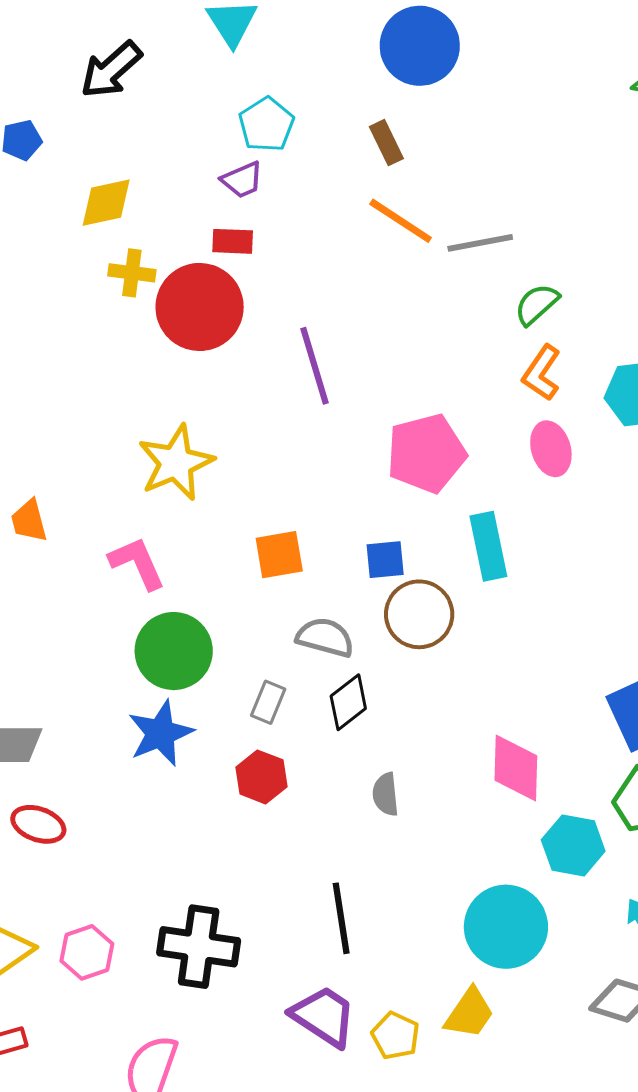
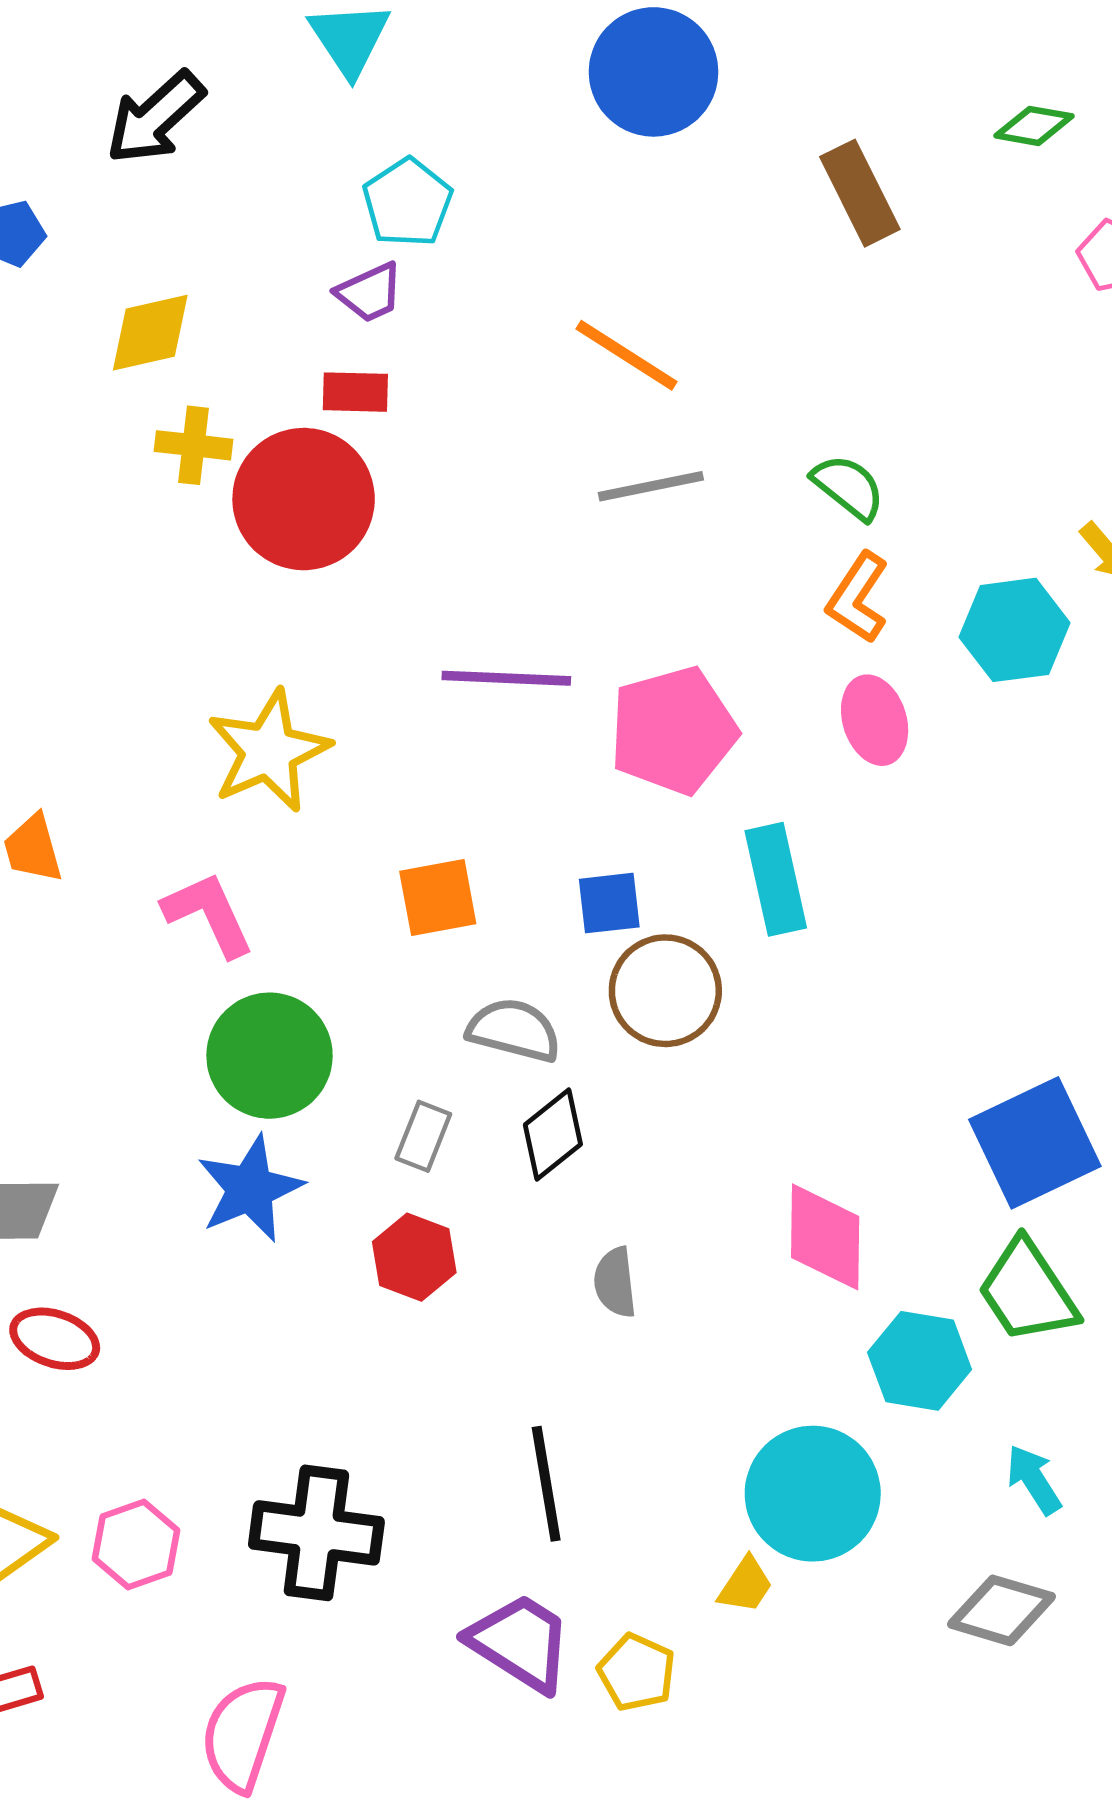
brown rectangle: (386, 143) -> (860, 193), moved, size x1.4
gray line: (480, 243) -> (651, 486), moved
green semicircle: (537, 304) -> (848, 487), turned 81
purple line: (314, 366) -> (506, 678), moved, turned -70
yellow trapezoid: (469, 1013) -> (746, 1585), moved, size x0.7

